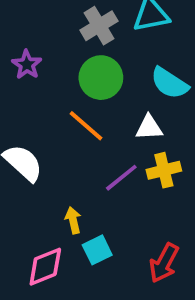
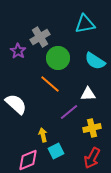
gray cross: (99, 26) -> (40, 37), moved
white triangle: (149, 128) -> (88, 94), moved
yellow cross: (164, 170) -> (92, 128), moved

